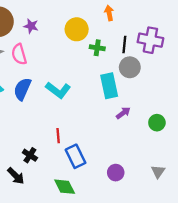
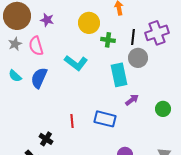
purple cross: (150, 40) -> (157, 33), turned -30
cyan L-shape: (58, 90) -> (76, 63), moved
blue rectangle: (76, 156) -> (105, 119), moved, turned -50

